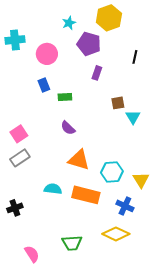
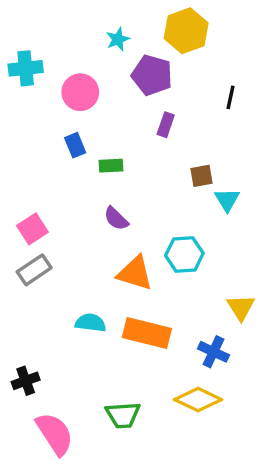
cyan hexagon: (112, 172) -> (184, 254), moved
black cross: (15, 208) -> (26, 381), moved
pink semicircle: (32, 254) -> (55, 434), size x1.5

